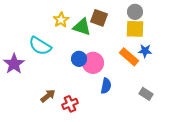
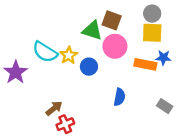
yellow star: (61, 20) -> (69, 55), moved
orange rectangle: (129, 57) -> (145, 64), turned -30
pink circle: (93, 63) -> (115, 46), moved
red cross: (70, 104) -> (65, 124), moved

